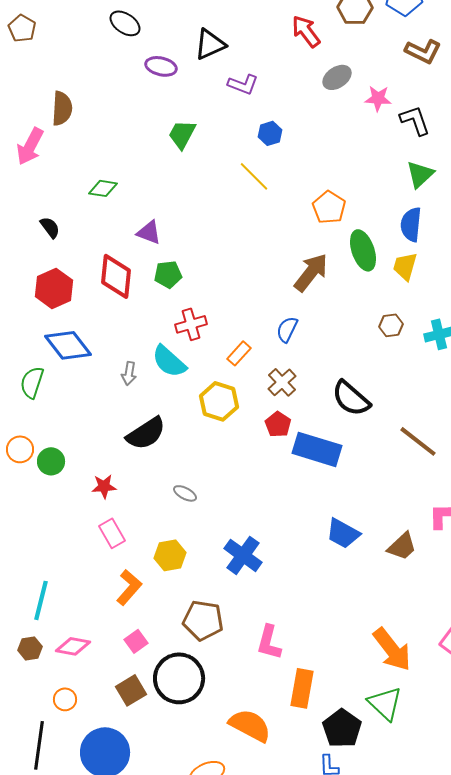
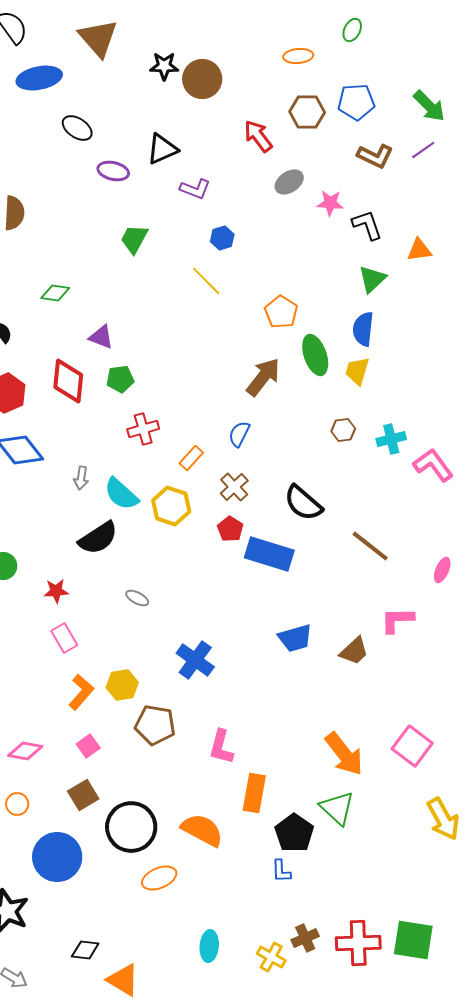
cyan semicircle: (169, 361) -> (121, 494), moved
blue trapezoid: (343, 533) -> (295, 638), turned -45
yellow hexagon: (170, 555) -> (122, 685), moved
black circle: (179, 678) -> (131, 827), moved

